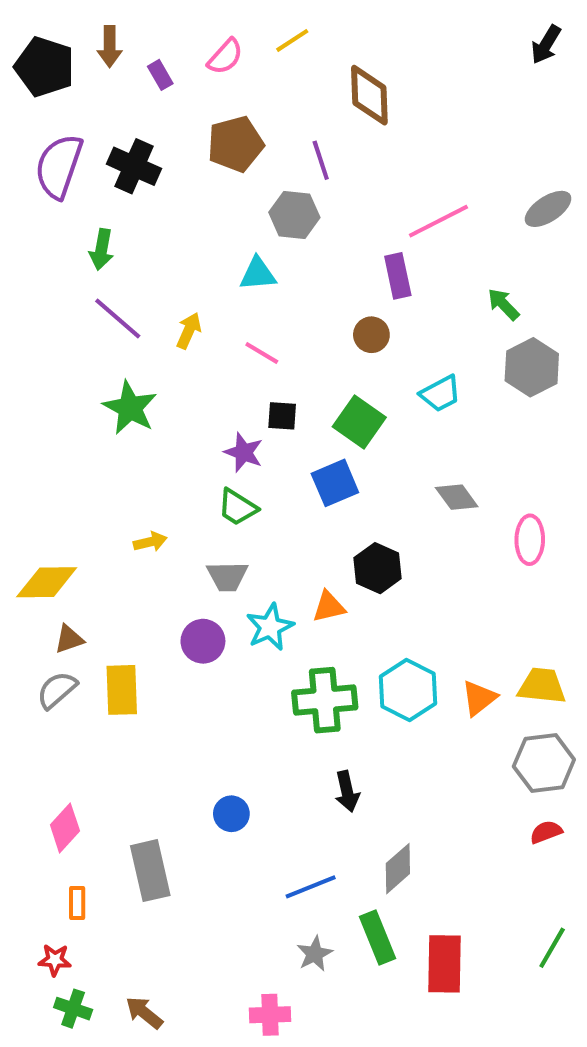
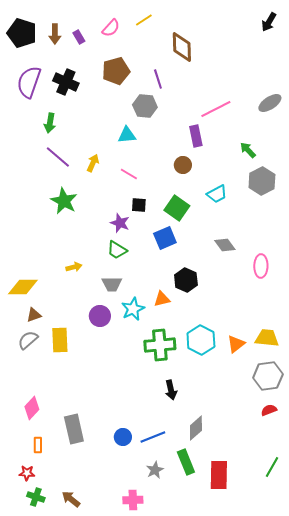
brown arrow: (110, 47) -> (55, 34), moved
blue circle: (231, 814) -> (123, 437), moved

